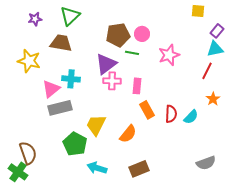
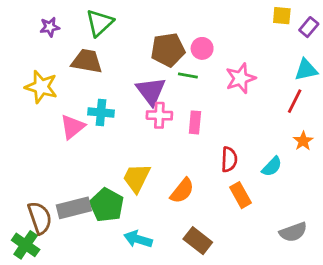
purple rectangle: (217, 31) -> (309, 27), moved
purple triangle: (106, 64) -> (151, 91), turned -30
gray rectangle: (60, 108) -> (74, 208), moved
orange rectangle: (147, 110) -> (241, 195), moved
red semicircle: (171, 114) -> (229, 159), moved
brown rectangle: (139, 169) -> (198, 241), turned 60

